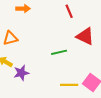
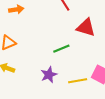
purple star: (21, 73) -> (49, 75), moved

